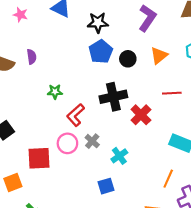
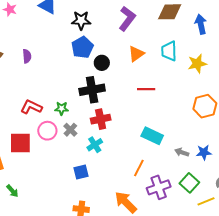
purple semicircle: (32, 57) -> (27, 56), moved
black circle: (128, 59) -> (102, 63), moved
green star: (55, 92) -> (62, 108), moved
red L-shape: (76, 115) -> (31, 107), moved, turned 65
red cross: (141, 115) -> (101, 119), moved, turned 30

